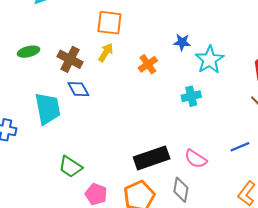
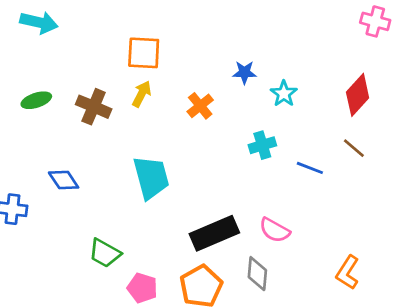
cyan star: (210, 60) -> (284, 94), size x0.7
blue diamond: (78, 89) -> (64, 180), moved
cyan trapezoid: (48, 109) -> (151, 177), moved
blue line: (240, 147) -> (310, 168), moved, turned 48

